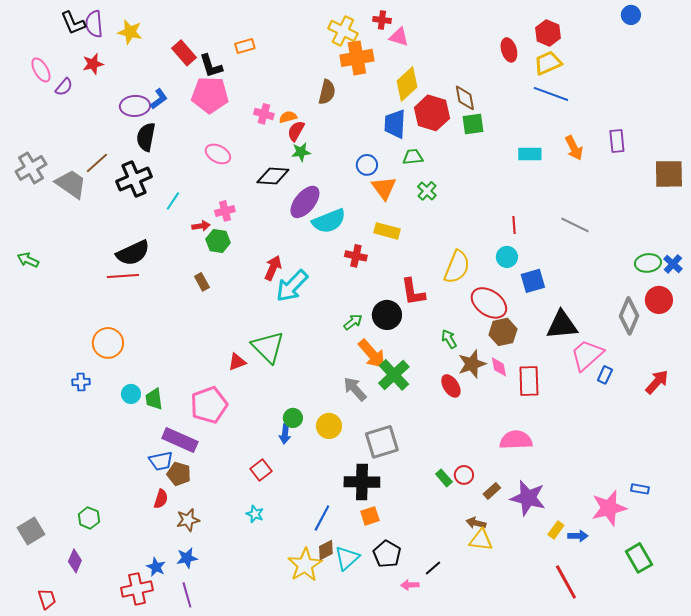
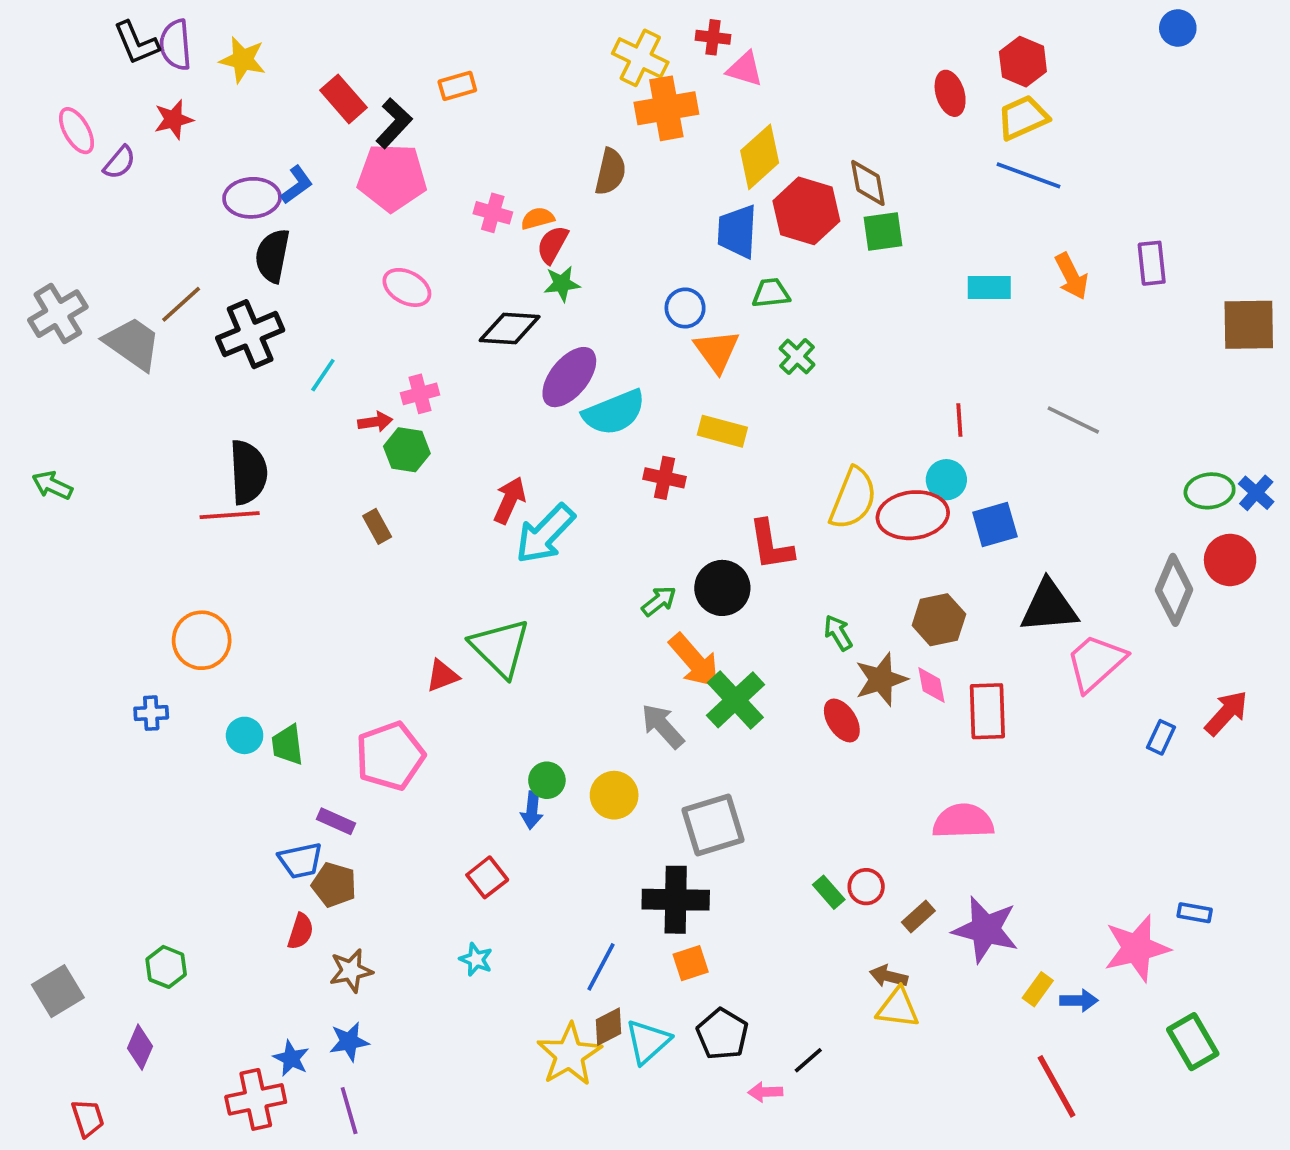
black L-shape: (211, 66) -> (394, 123), turned -120
black semicircle: (133, 253) -> (248, 472), turned -68
red ellipse: (489, 303) -> (913, 515), moved, turned -42
blue rectangle: (605, 375) -> (1161, 737), moved
purple rectangle: (180, 440) -> (336, 821), size x0.6

